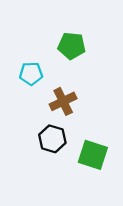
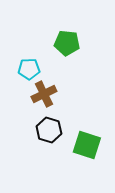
brown cross: (63, 101) -> (44, 94), moved

